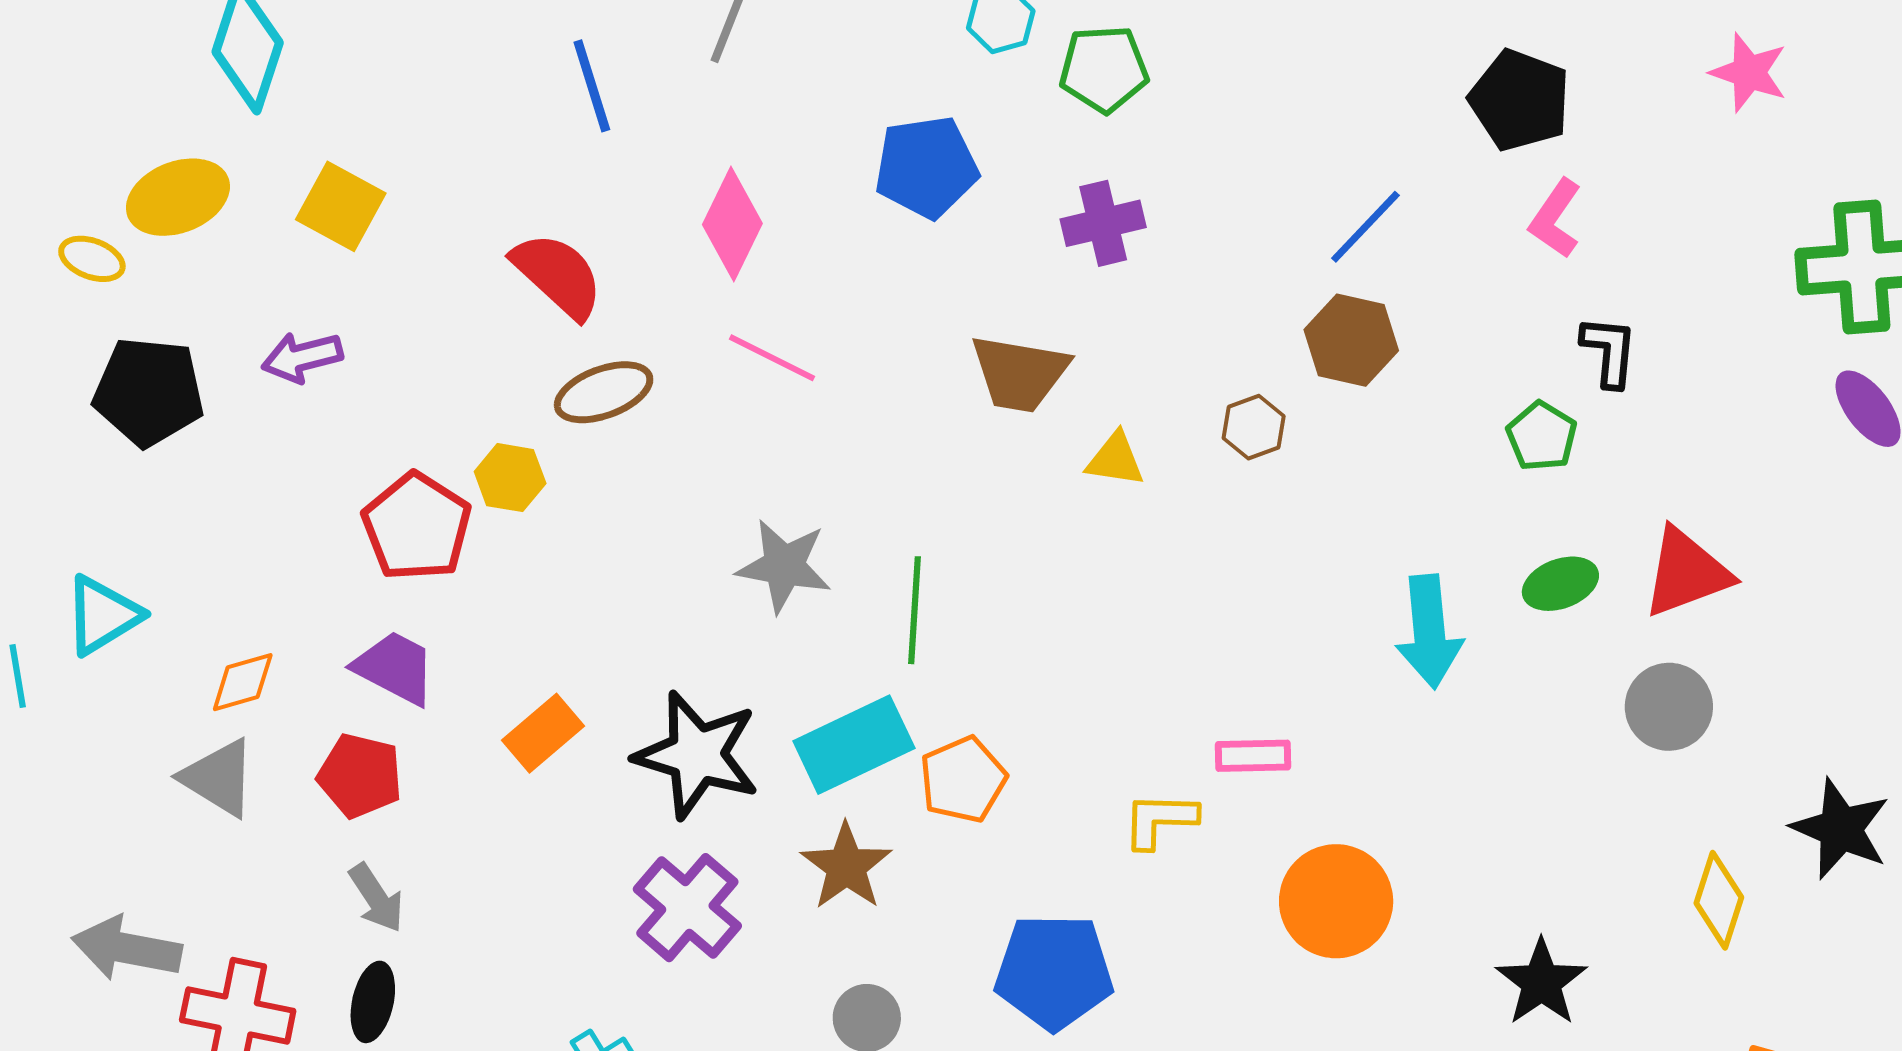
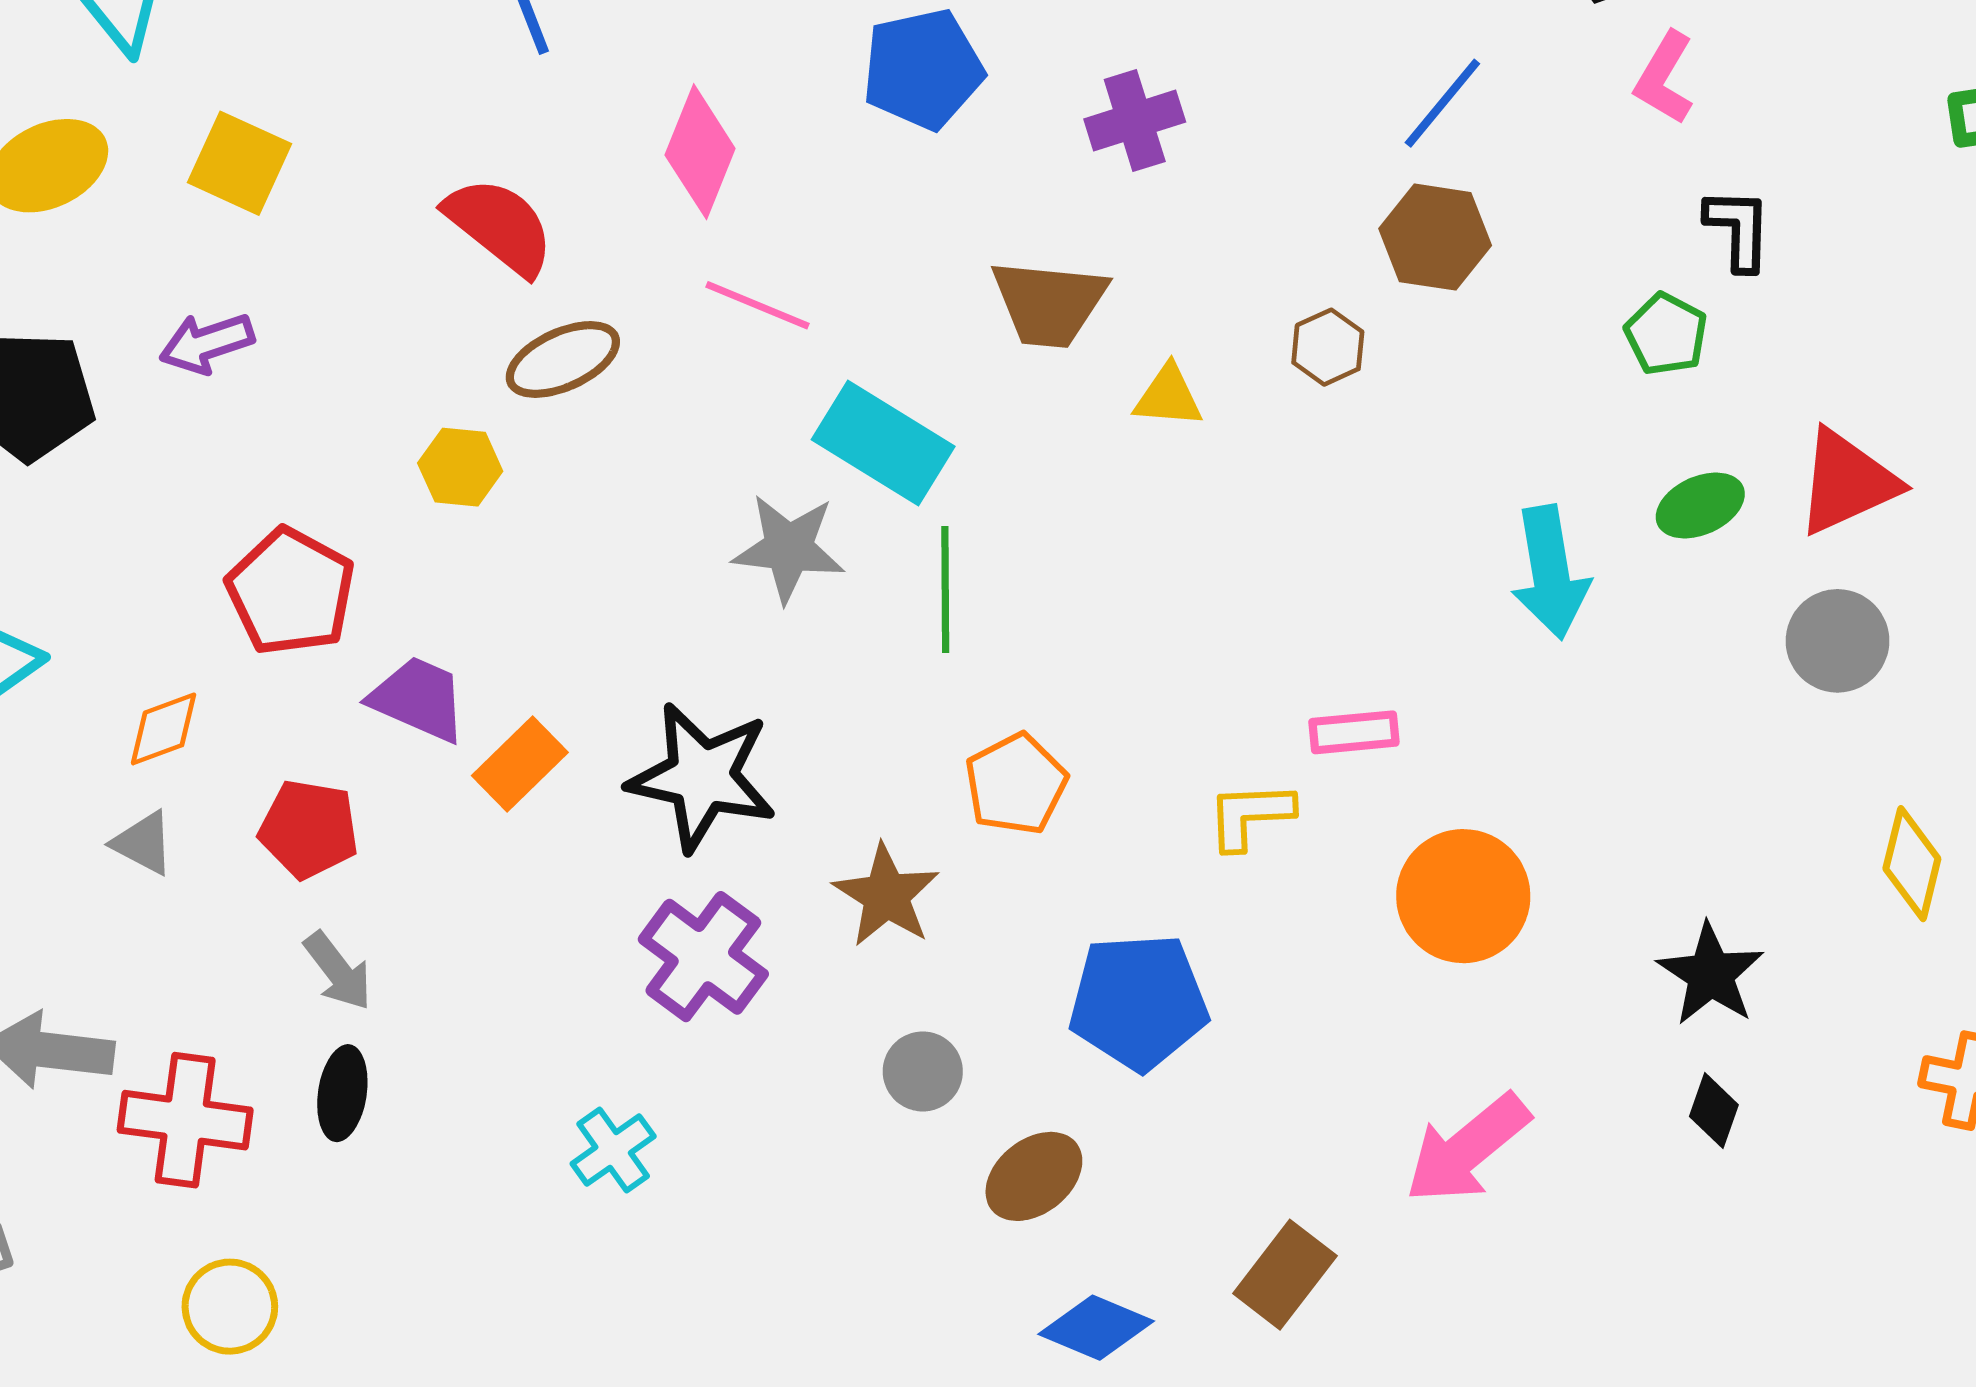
red pentagon: (417, 527) -> (291, 592), moved
purple trapezoid: (395, 668) -> (418, 699), moved
cyan rectangle: (854, 745) -> (883, 443), moved, turned 61
gray triangle: (219, 778) -> (143, 843), size x0.7

